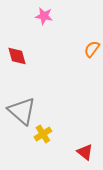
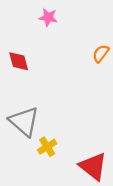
red triangle: (85, 152) -> (93, 166), size x1.6

